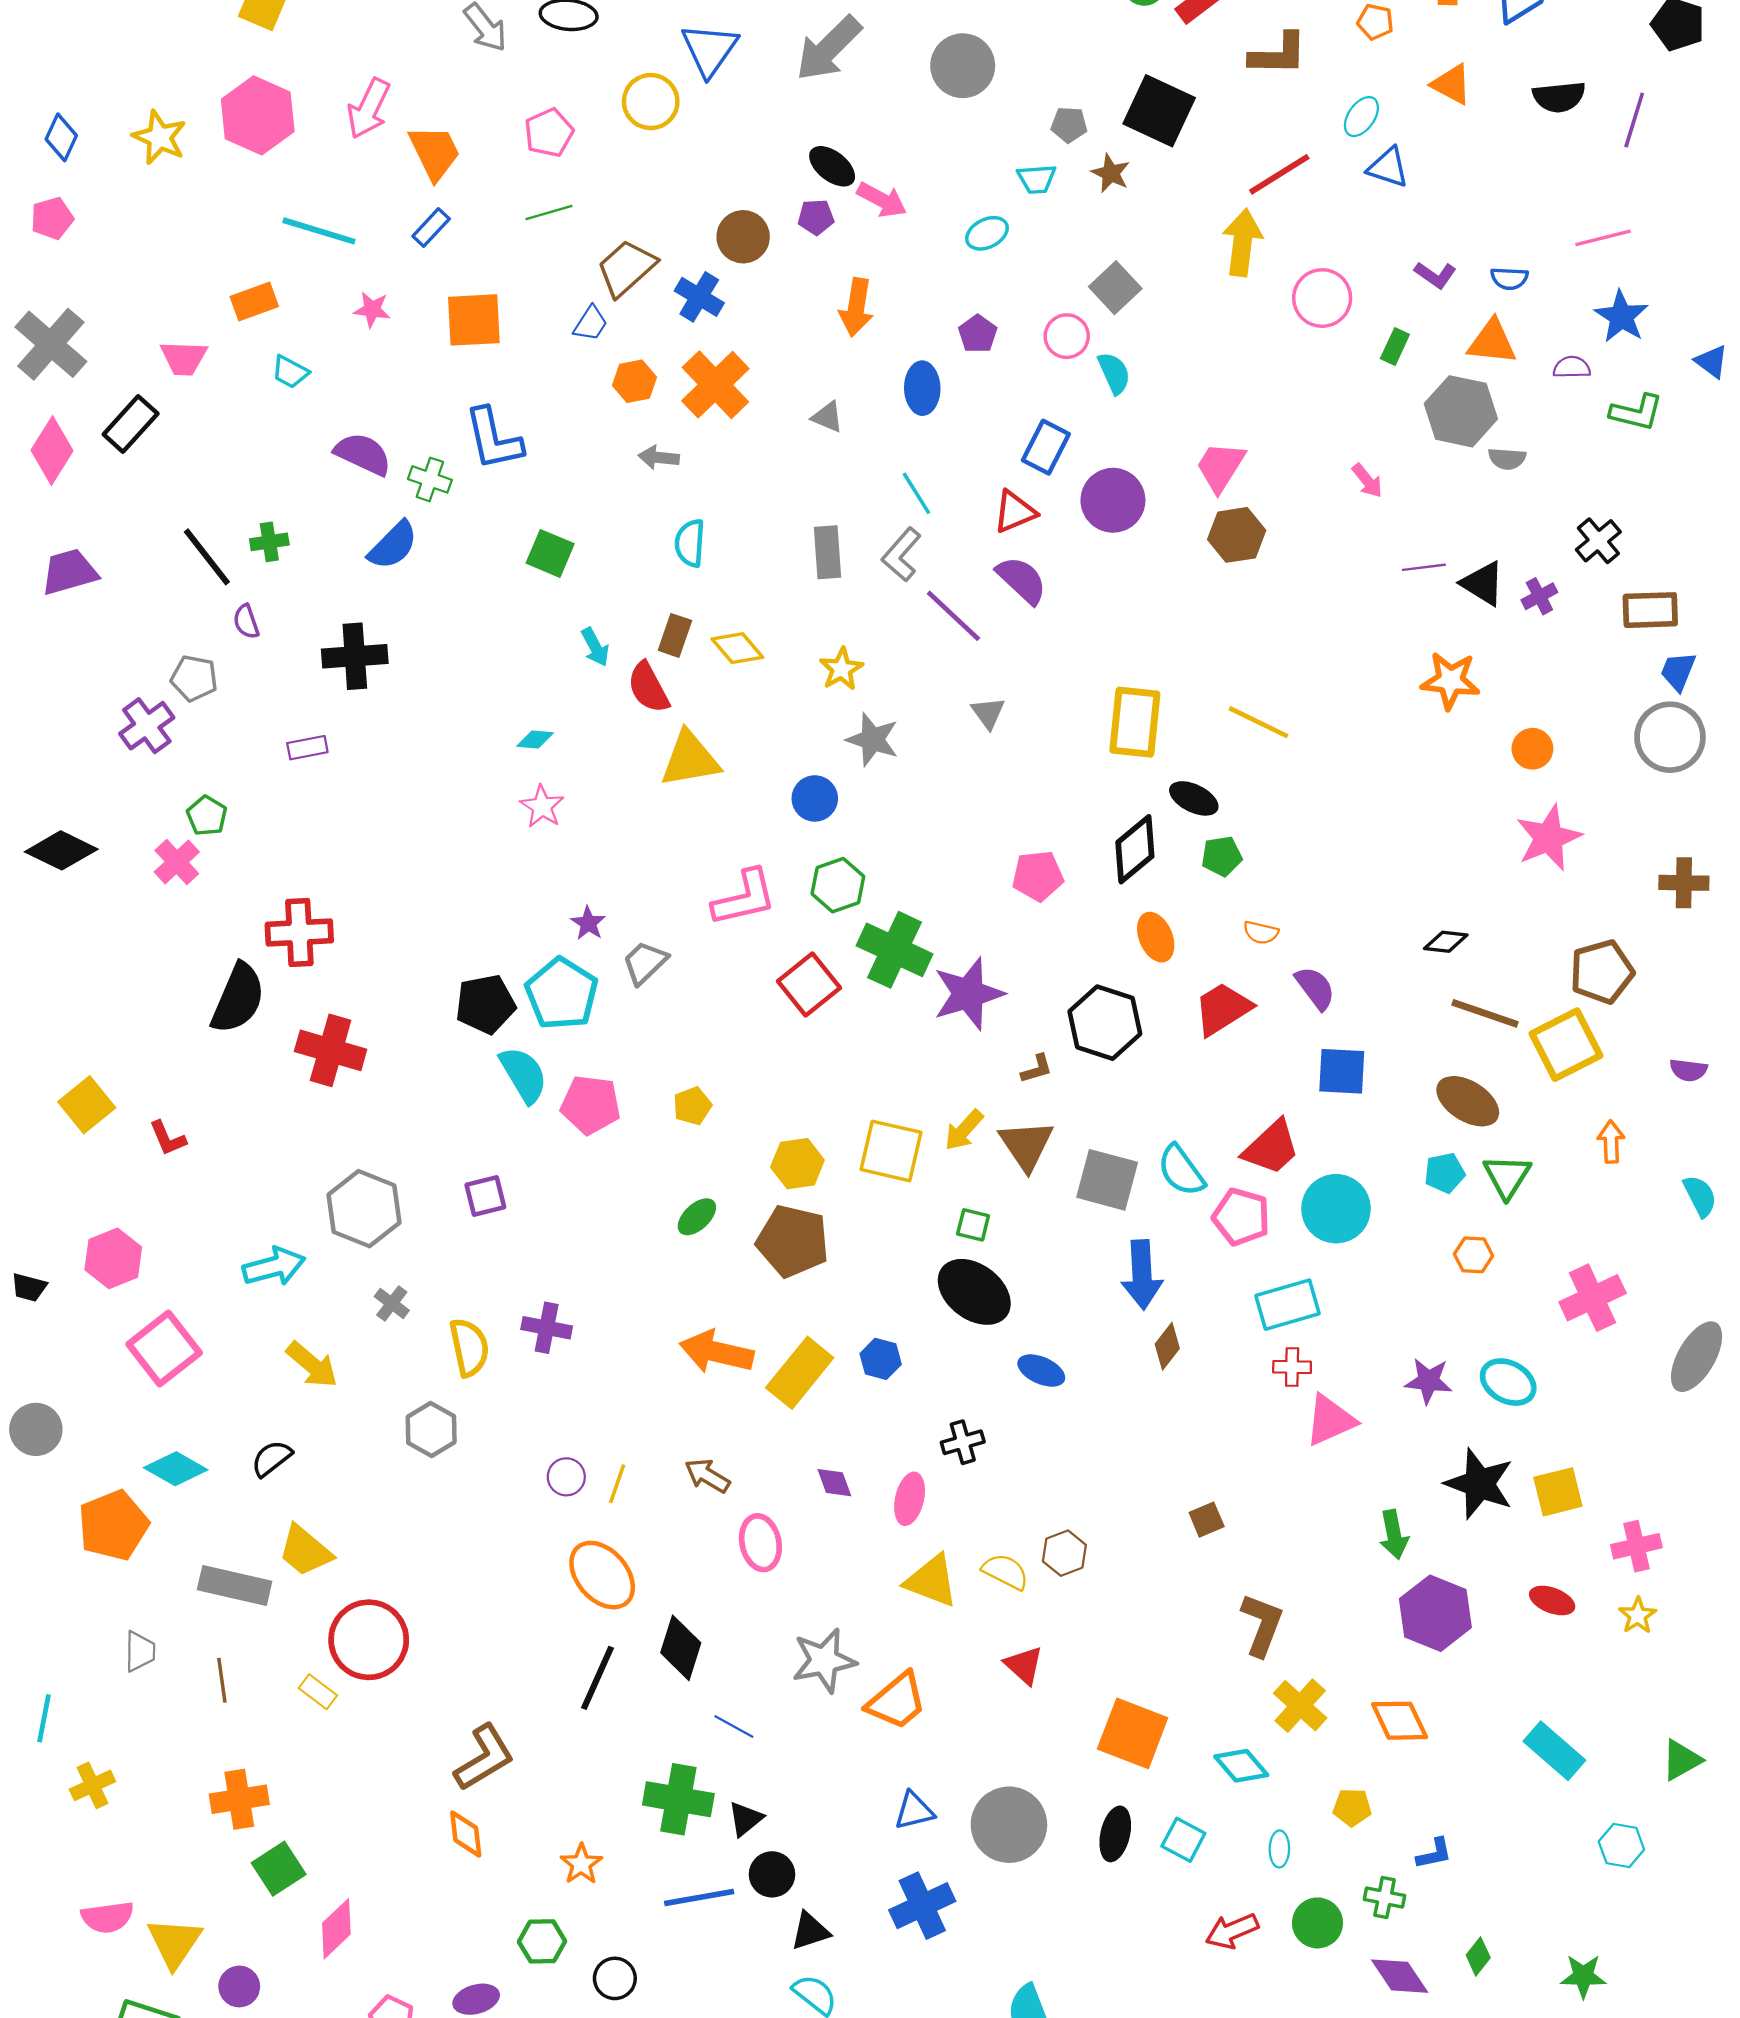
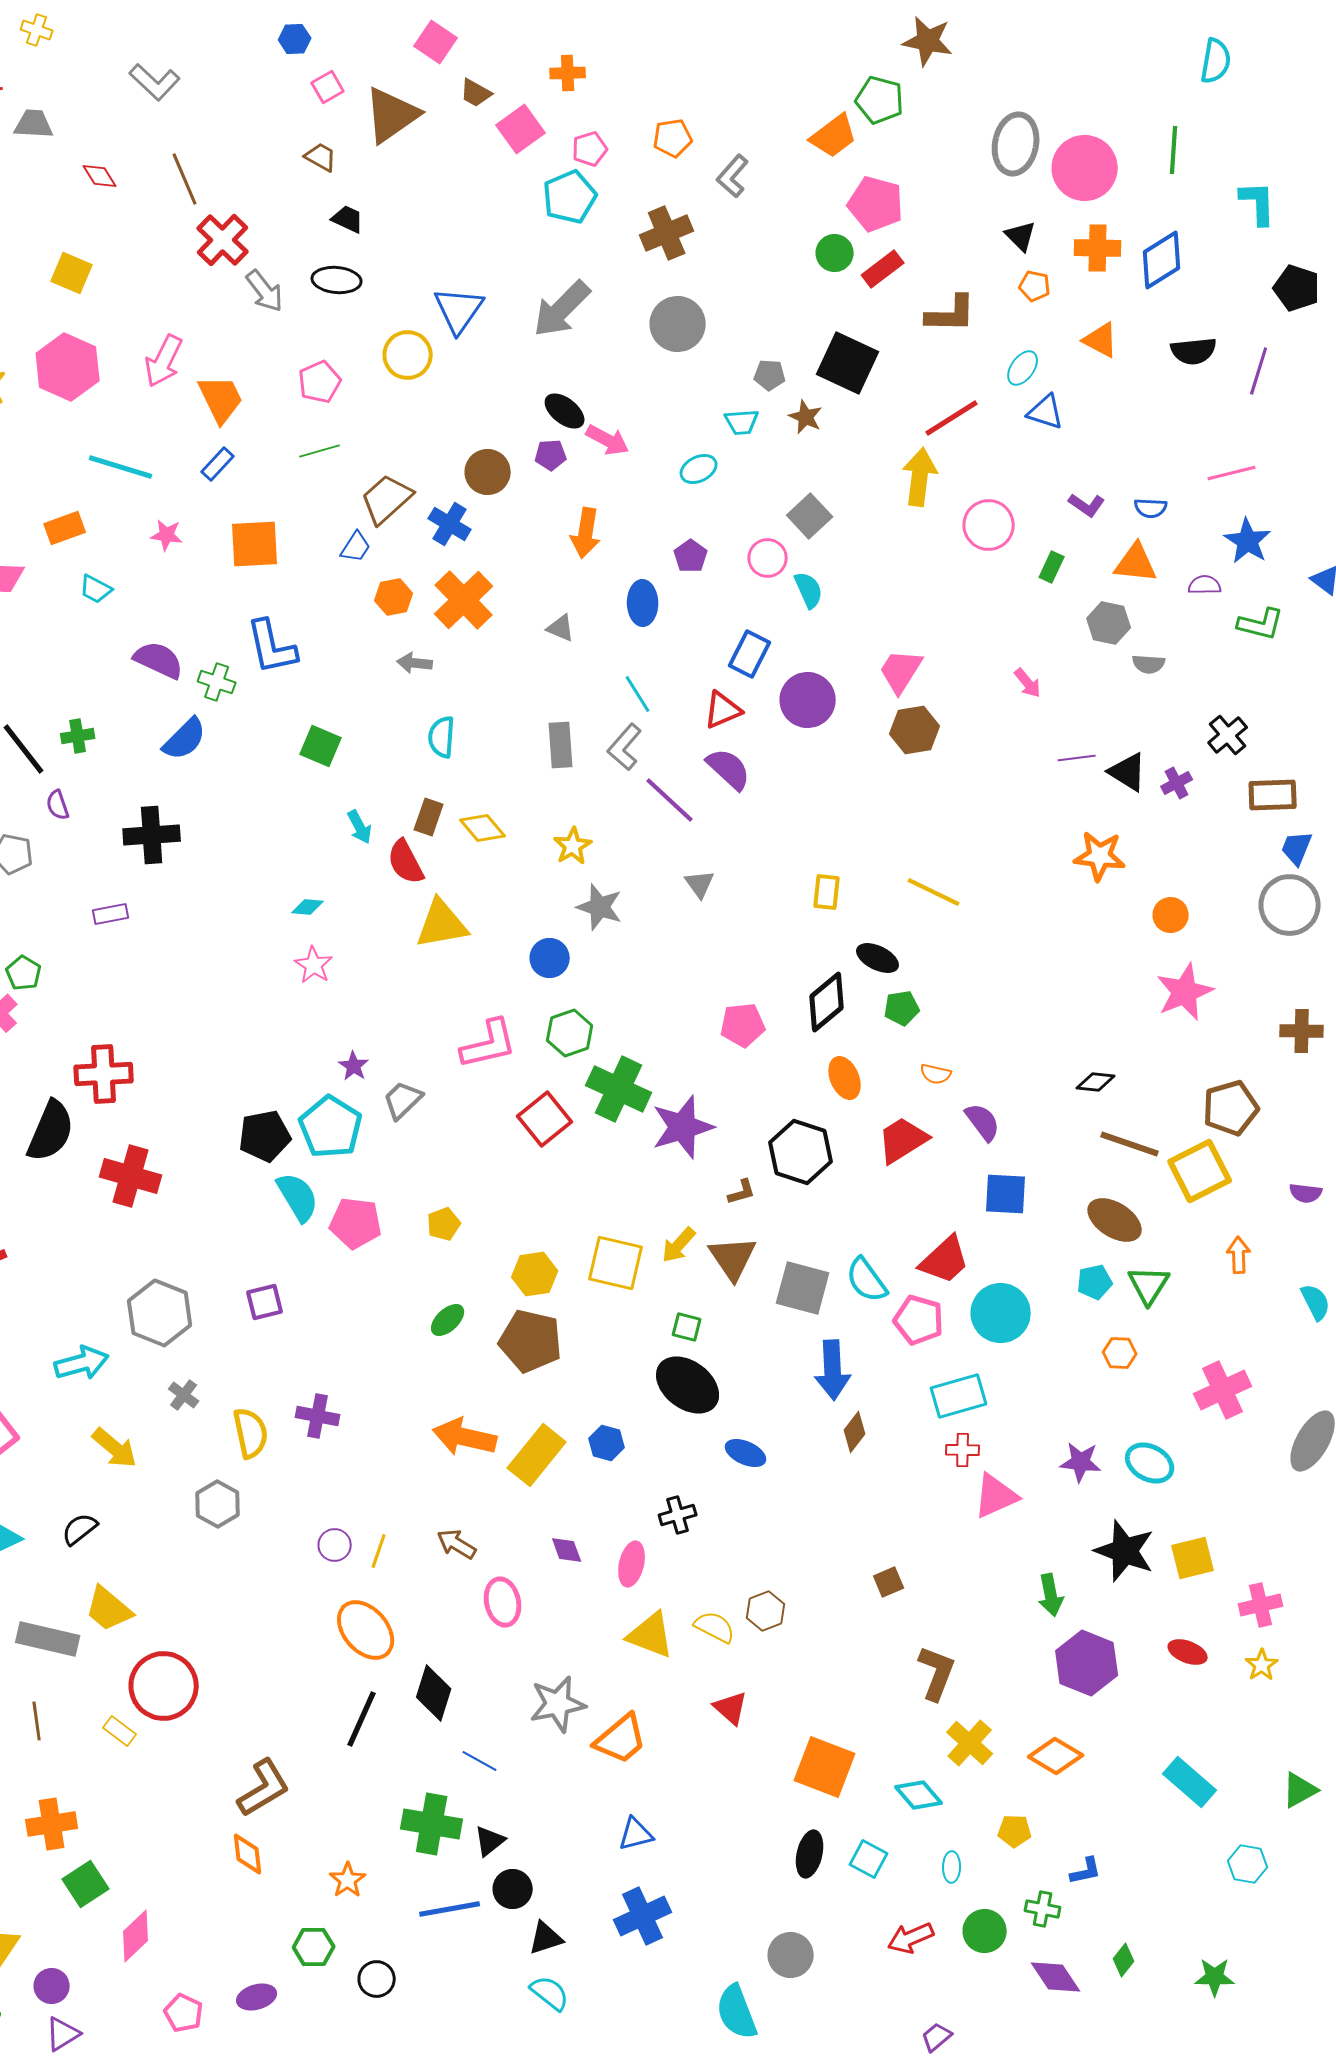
gray hexagon: (1461, 411) -> (1109, 623), size x0.7
yellow rectangle: (1135, 722) -> (827, 892), size x0.6
orange diamond: (1400, 1721) -> (1056, 1756), turned -34
gray circle: (1009, 1825) -> (791, 1955), moved, size x0.7

